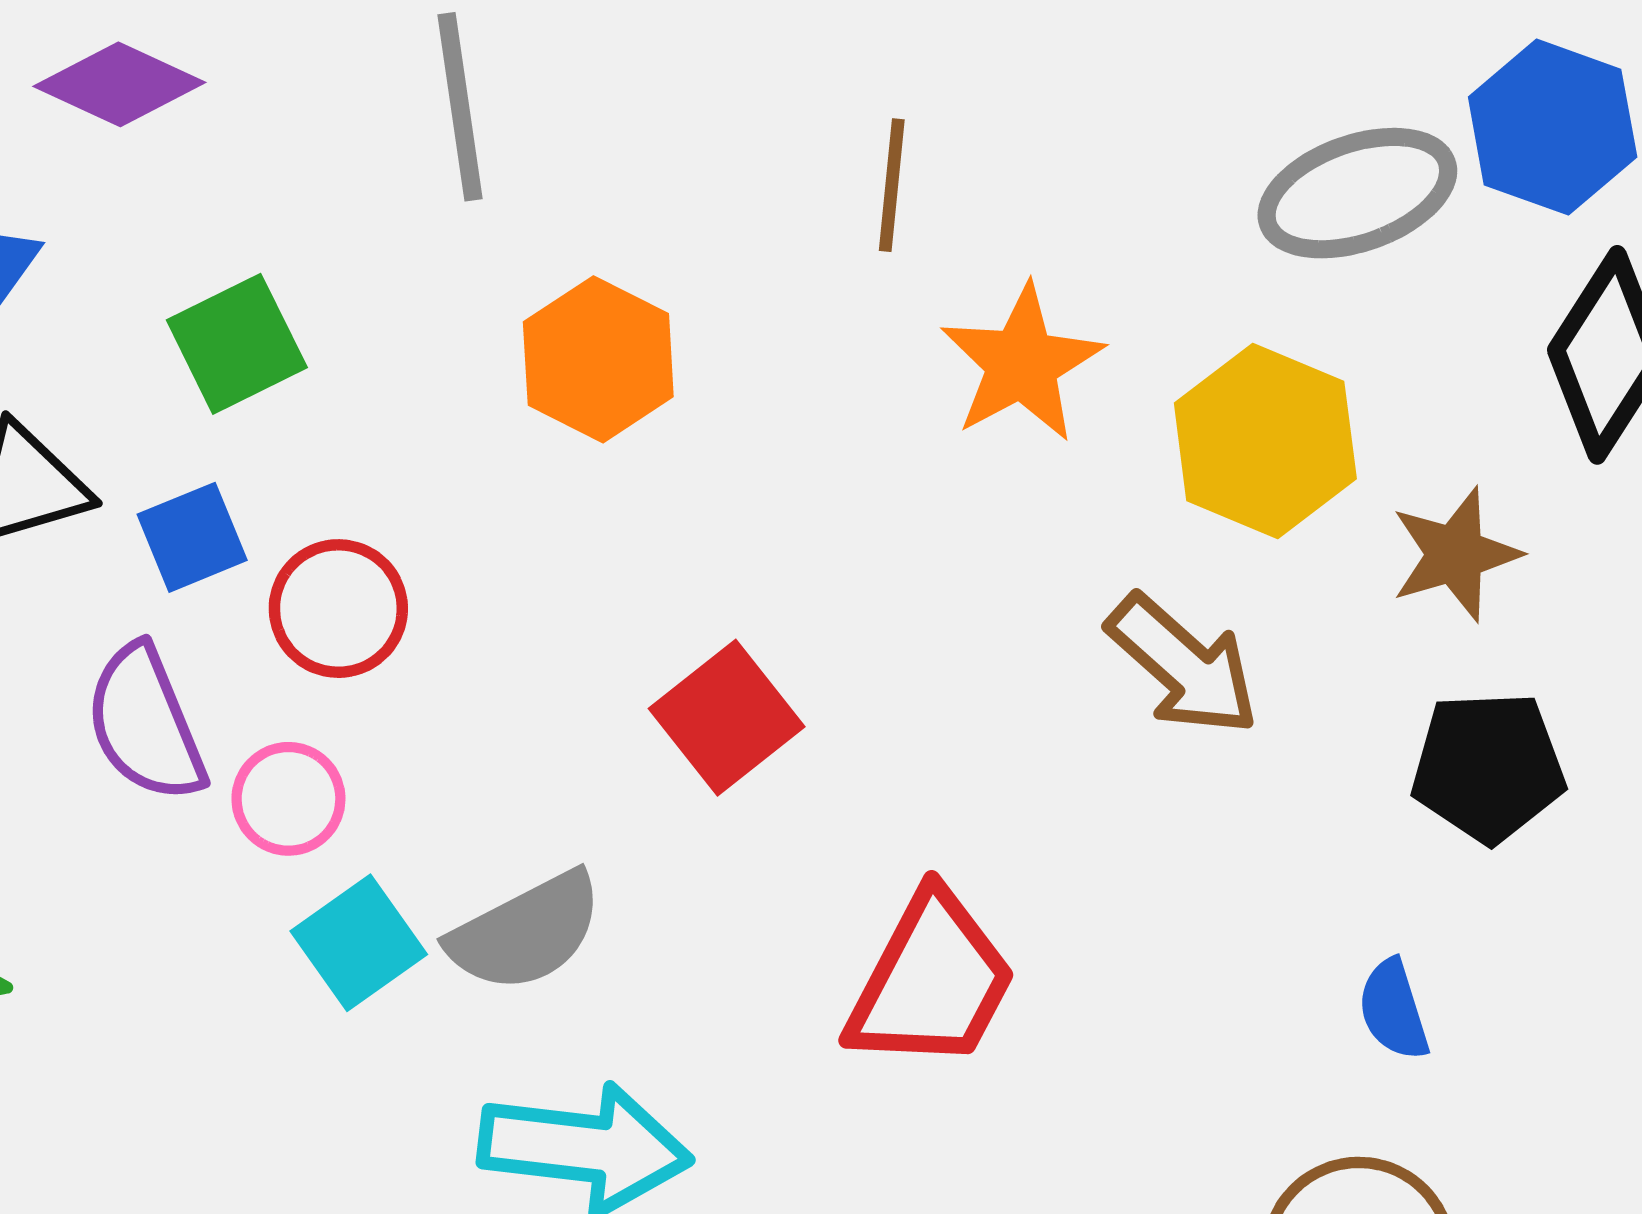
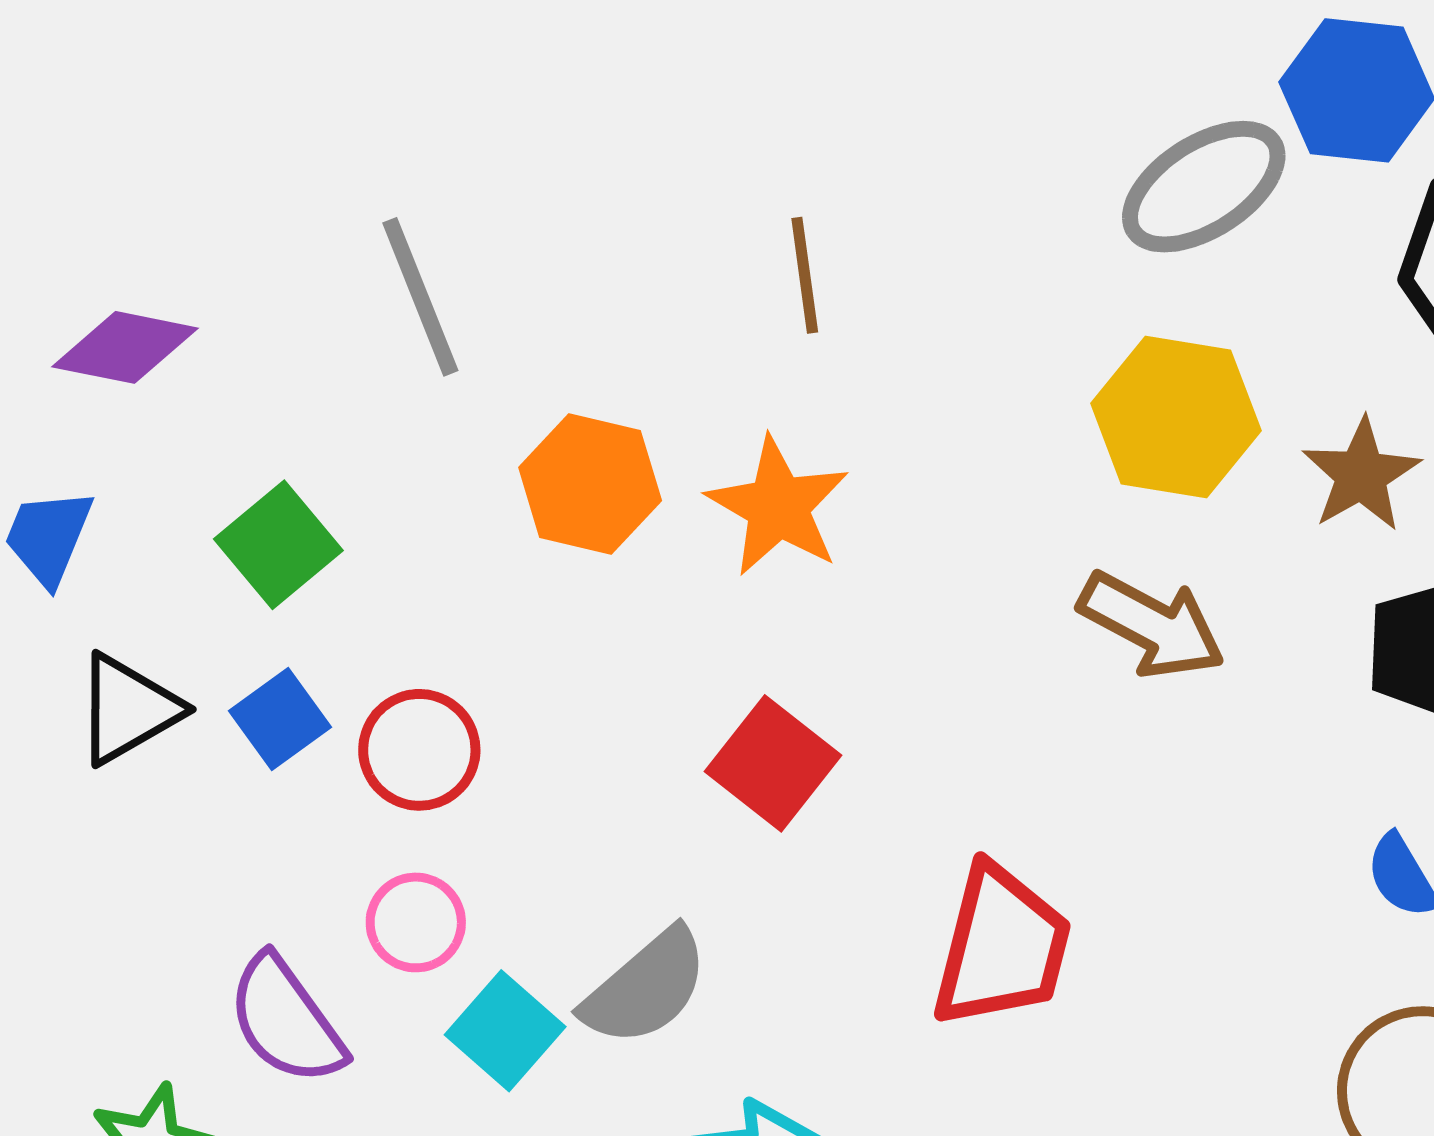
orange star: (1022, 364) -> (778, 507), moved
purple semicircle: (145, 724) -> (286, 1020), moved

